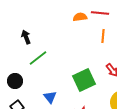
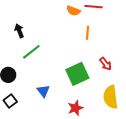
orange semicircle: (80, 17) -> (73, 11), turned -152
orange line: (103, 36) -> (87, 33), moved

